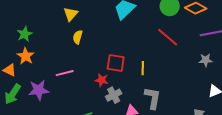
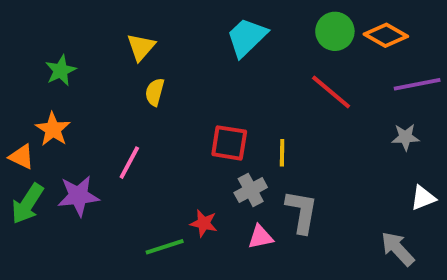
green star: (25, 34) -> (61, 71), moved
pink line: (65, 73) -> (129, 163), turned -48
red star: (102, 80) -> (204, 223), moved
gray cross: (114, 95) -> (251, 190), moved

